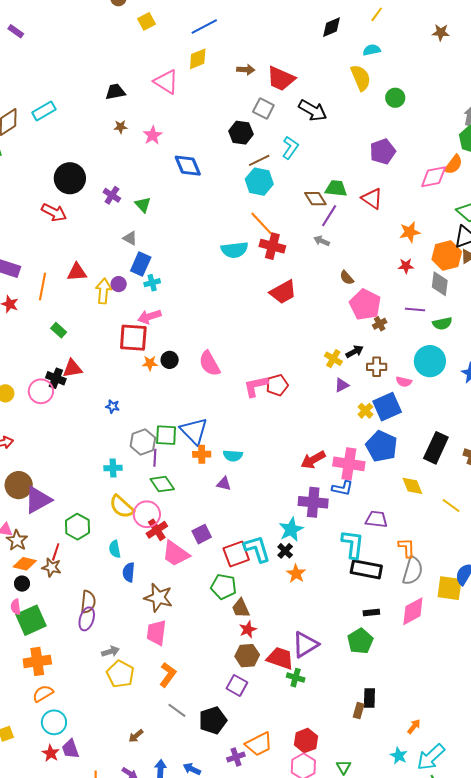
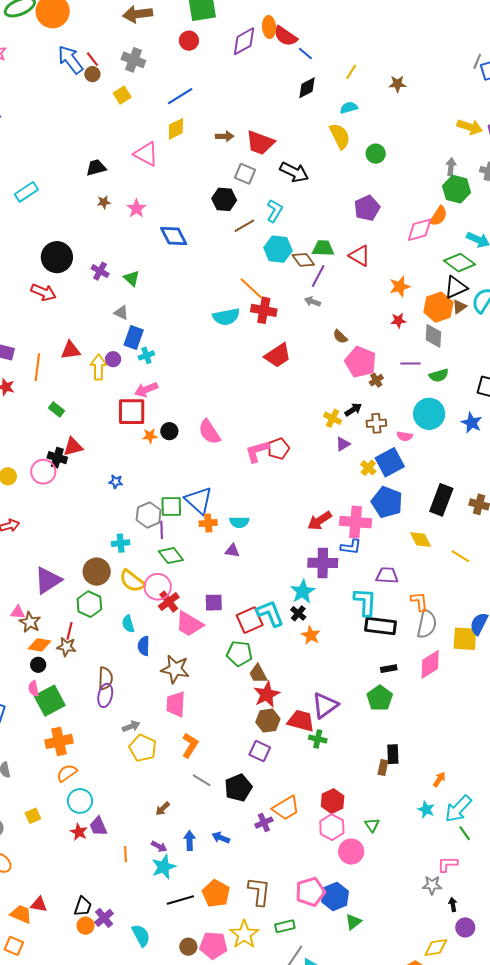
brown star: (441, 32) -> (397, 84), moved
cyan hexagon: (259, 182) -> (278, 249), moved
brown circle: (19, 485) -> (97, 572), moved
purple square: (202, 534) -> (214, 603), turned 30
red star: (248, 629) -> (267, 694), size x1.5

